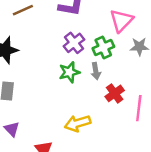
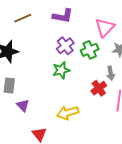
gray arrow: (96, 71) -> (111, 73), moved
purple triangle: (12, 129) -> (23, 105), moved

